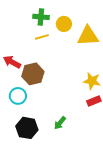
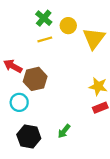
green cross: (41, 17) -> (44, 18), turned 35
yellow triangle: (88, 36) -> (94, 38), turned -50

